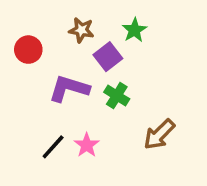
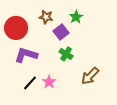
red circle: (28, 50) -> (16, 28), size x1.5
purple L-shape: (69, 88) -> (26, 55), moved

